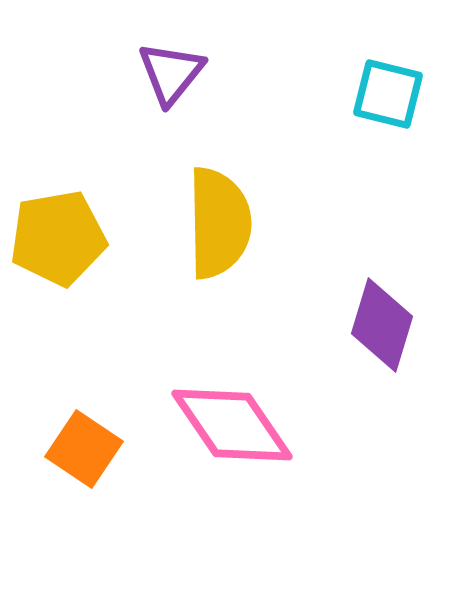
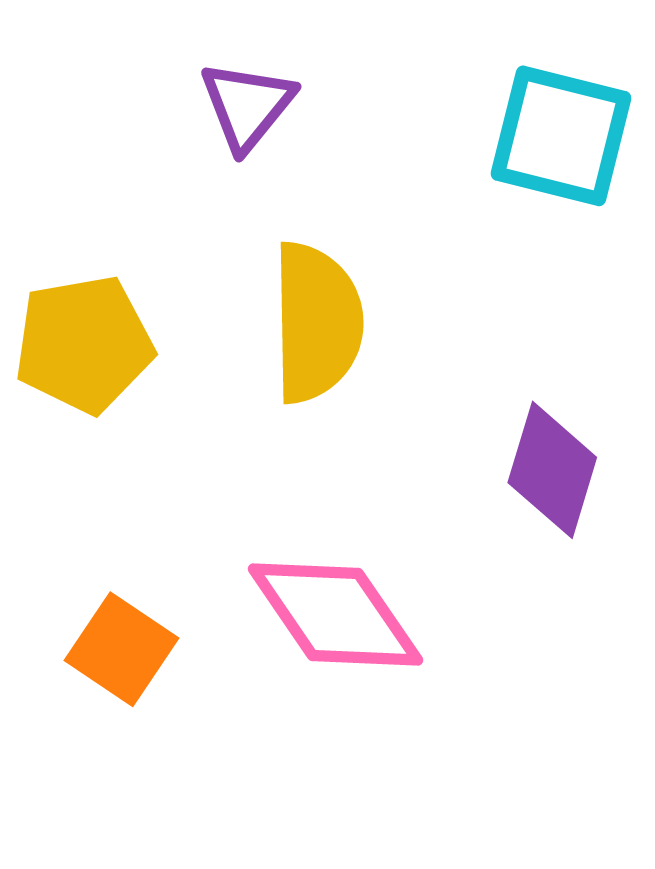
cyan square: (388, 94) -> (561, 136), size x1.4

